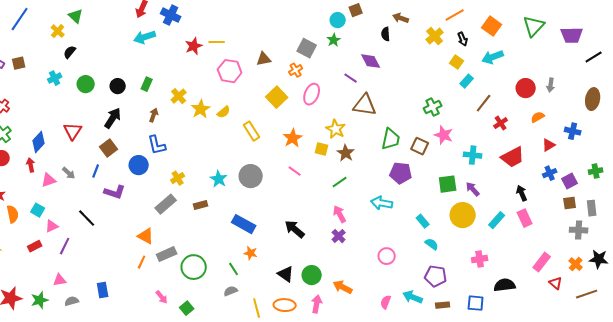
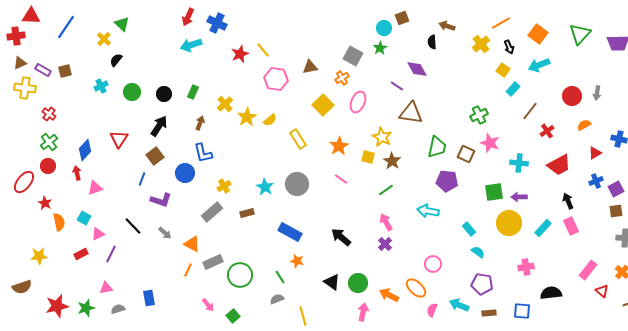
yellow line: (217, 42) -> (263, 50), turned 49
gray arrow: (69, 173) -> (165, 233), moved
purple arrow: (473, 189) -> (519, 197), turned -49
orange ellipse: (285, 305) -> (416, 288), moved, turned 40

